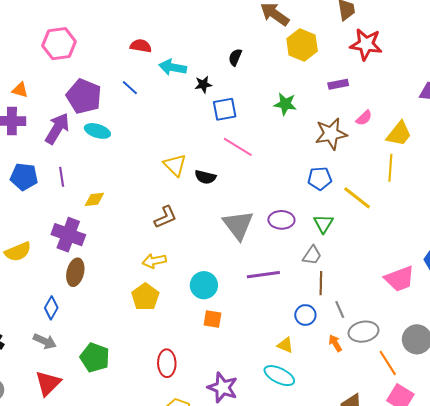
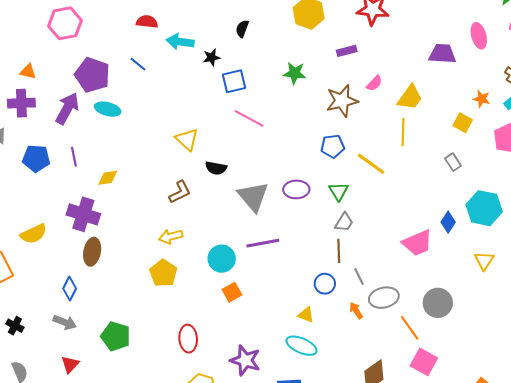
black semicircle: (205, 177) -> (216, 168), moved
gray trapezoid: (312, 255) -> (344, 222), moved
purple line: (263, 275) -> (263, 243), moved
orange square: (213, 319) -> (232, 292), turned -36
red triangle: (48, 383) -> (70, 364), size x0.7

